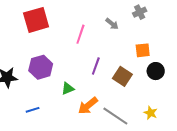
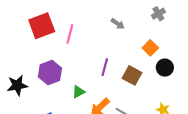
gray cross: (140, 12) -> (158, 14), moved
pink line: (80, 34) -> (70, 34), moved
orange square: (143, 50) -> (150, 48), turned -35

